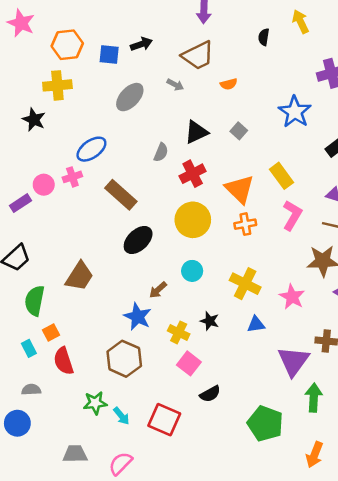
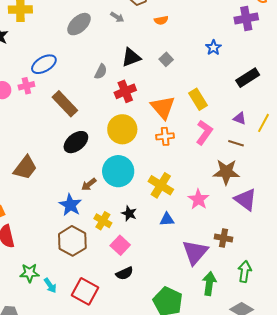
blue star: (295, 112) -> (213, 48), size x0.6
cyan circle: (192, 271) -> (118, 171), size x1.8
brown hexagon: (124, 359) -> (72, 241), moved
pink square: (189, 363) -> (120, 245), moved

